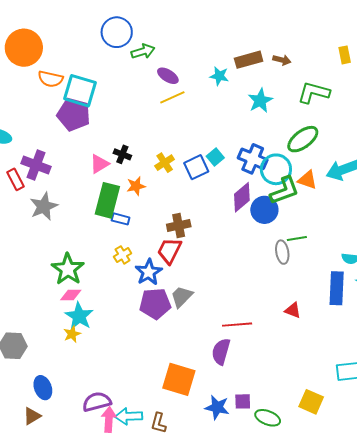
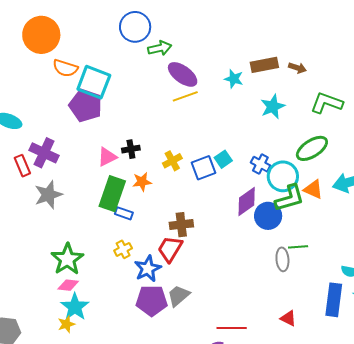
purple ellipse: (168, 76) -> (183, 74), size x1.4
black cross: (122, 154) -> (131, 149), turned -36
blue cross: (253, 159) -> (260, 164), size x0.7

